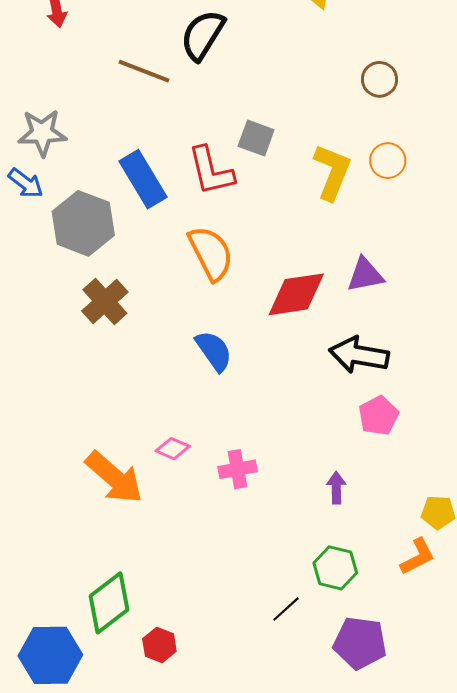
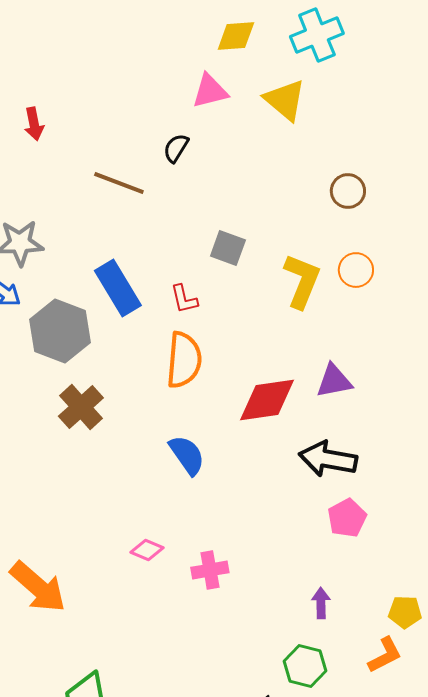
black semicircle: (203, 35) -> (176, 148), size x0.6
red L-shape: (211, 171) -> (184, 299), moved, size x0.6
orange semicircle: (211, 253) -> (184, 360), turned 32
orange arrow: (114, 477) -> (38, 587), moved
purple arrow: (336, 488) -> (321, 603), moved

